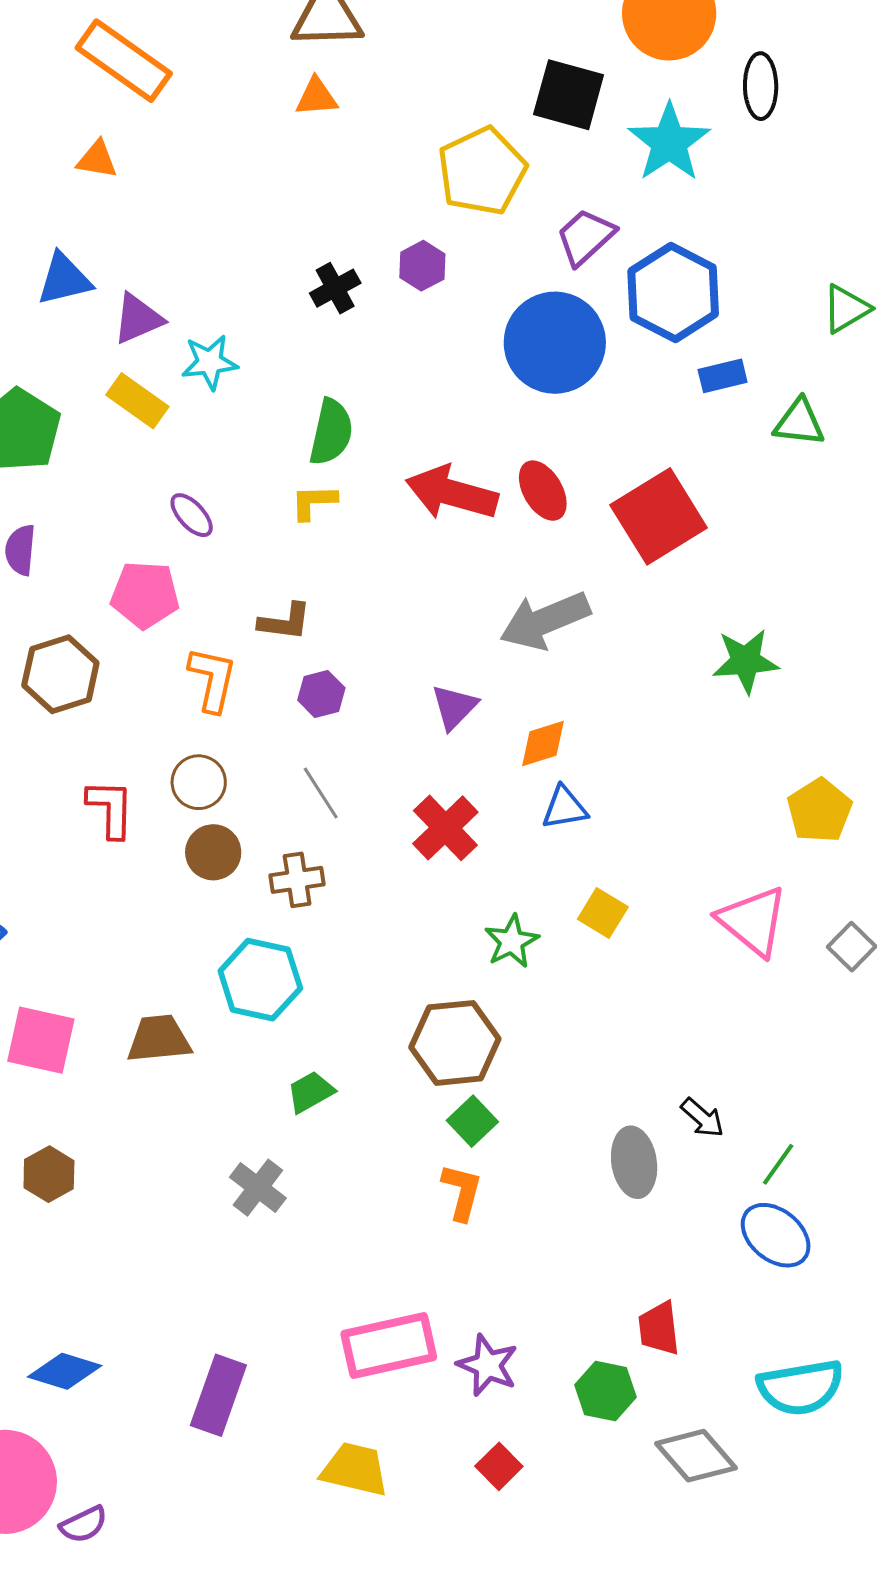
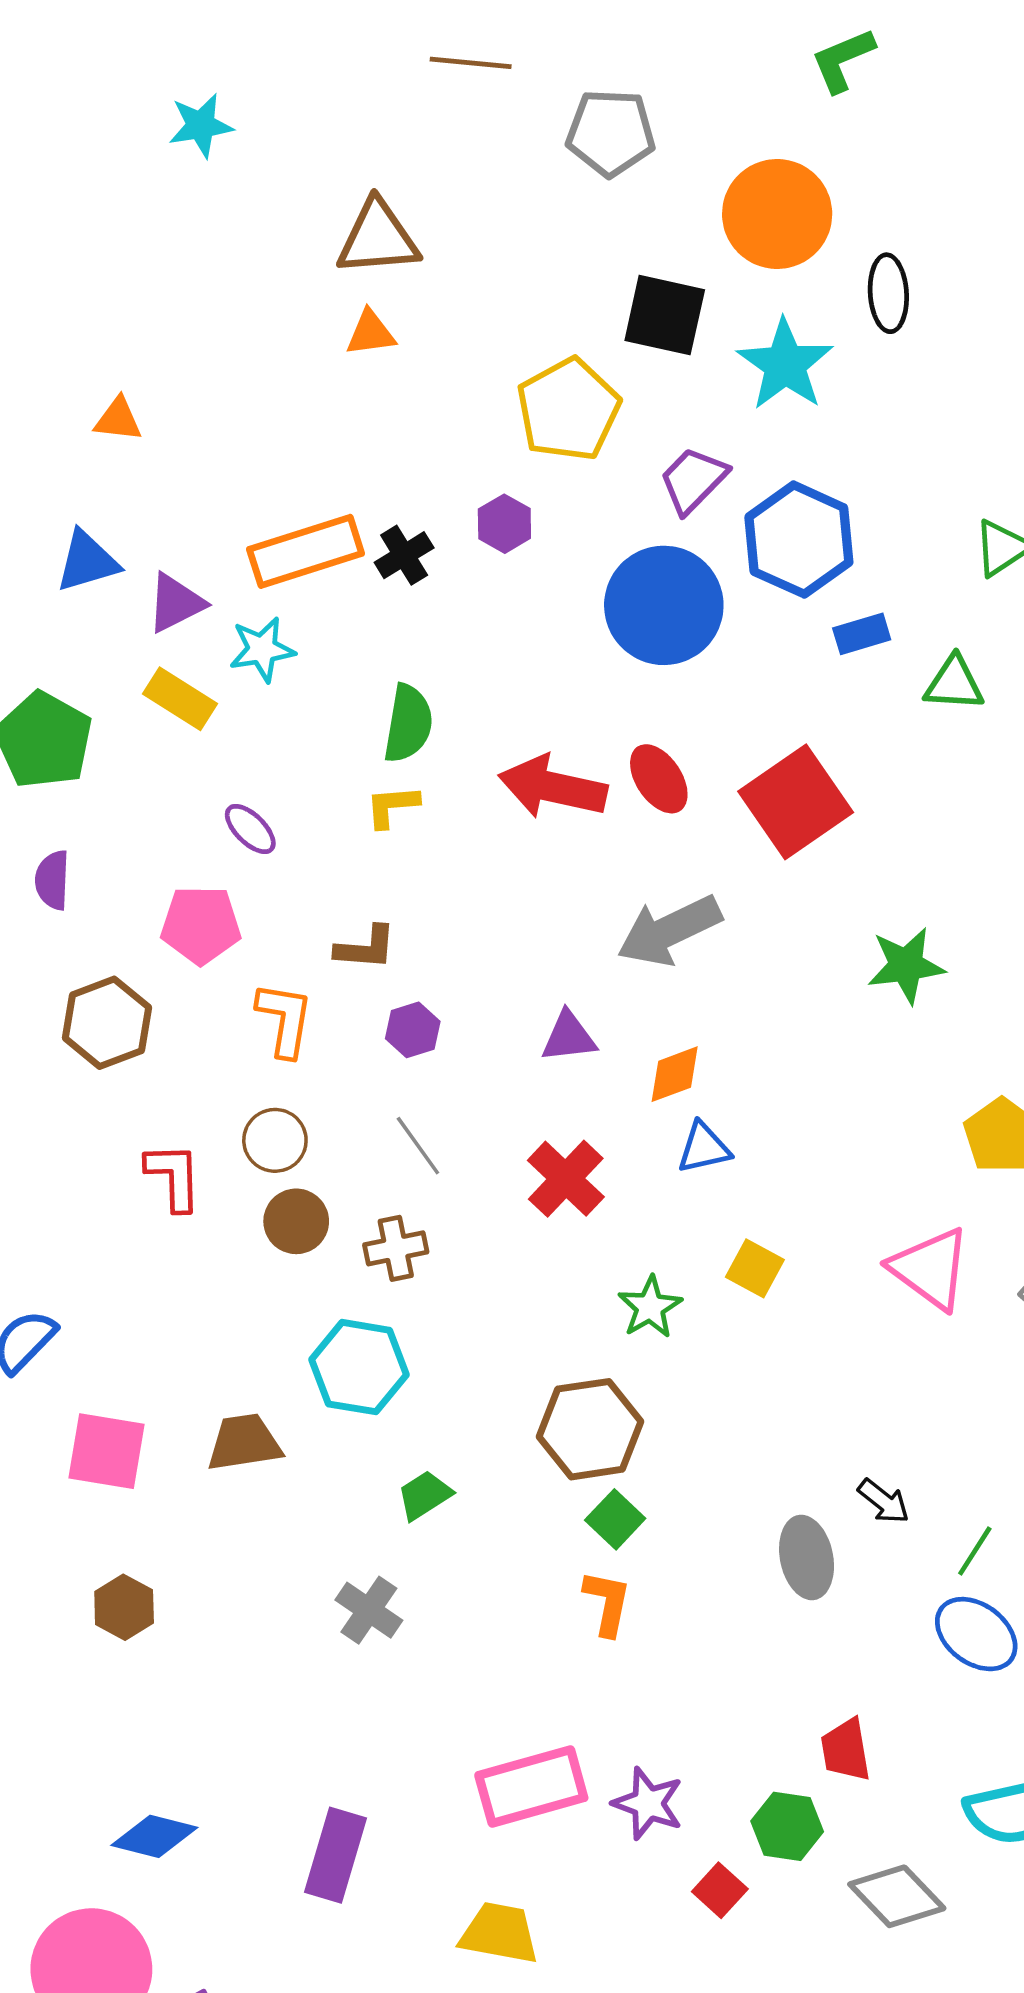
orange rectangle: (124, 61) -> (306, 551), moved, turned -50
purple triangle: (454, 707) -> (569, 1037), turned 42
red square: (499, 1466) -> (720, 1890), moved

